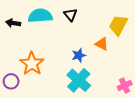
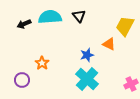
black arrow: (13, 23) -> (24, 24), turned -32
orange star: (32, 64) -> (42, 63), size x0.6

